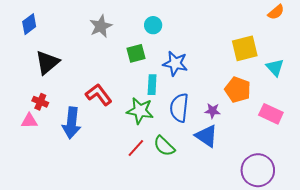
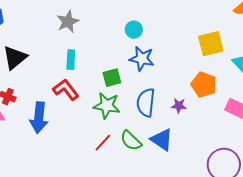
cyan circle: (153, 25) -> (134, 30), moved
green square: (136, 53) -> (112, 78), moved
cyan rectangle: (152, 85) -> (71, 60), moved
blue triangle: (206, 136) -> (162, 140), moved

